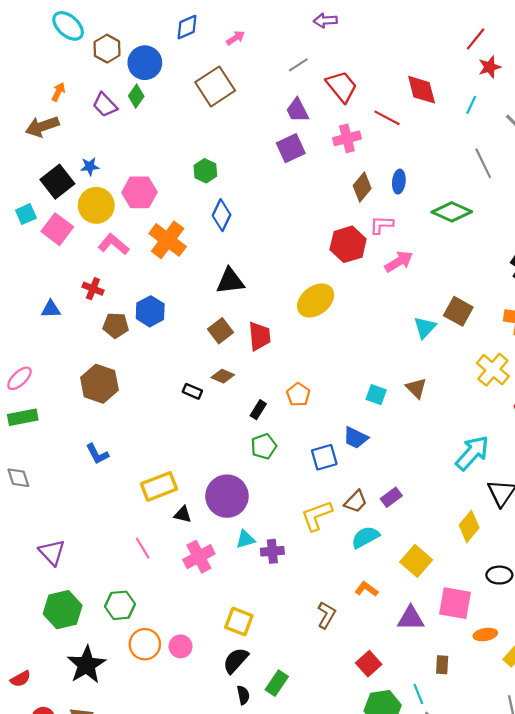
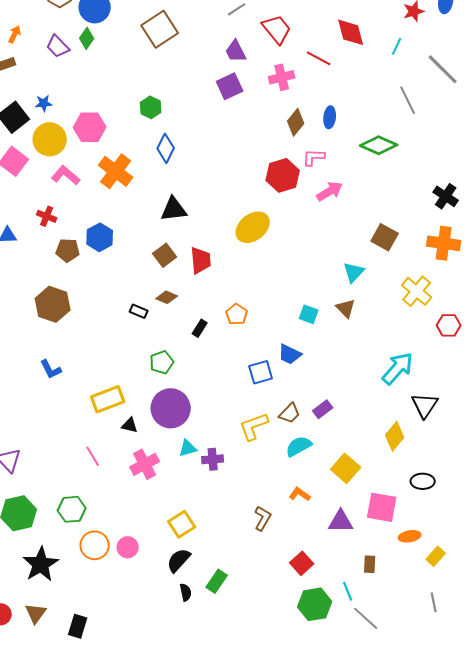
cyan triangle: (425, 328) -> (354, 272), moved
green pentagon: (264, 446) -> (162, 362), moved
yellow square: (239, 622) -> (182, 524), turned 36

